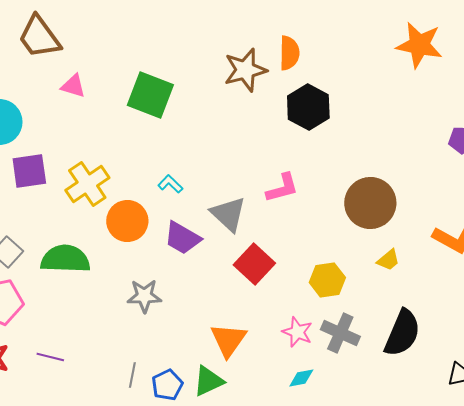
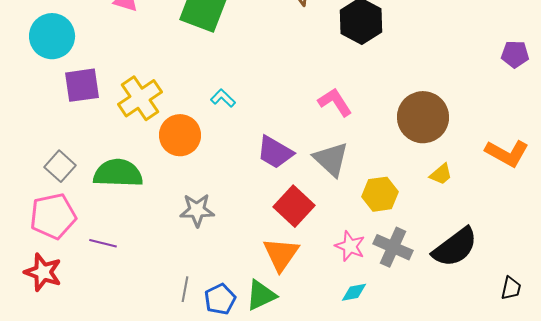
pink L-shape: (282, 188) -> (335, 102), turned -108
gray triangle: (228, 214) -> (331, 159), moved
purple trapezoid: (182, 238) -> (275, 152), moved
red square: (254, 264) -> (294, 206), moved
black semicircle: (402, 333) -> (455, 247), turned 30
purple line: (50, 357) -> (103, 243), moved

